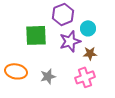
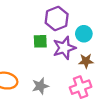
green square: (36, 35) -> (40, 41), moved, size x0.6

